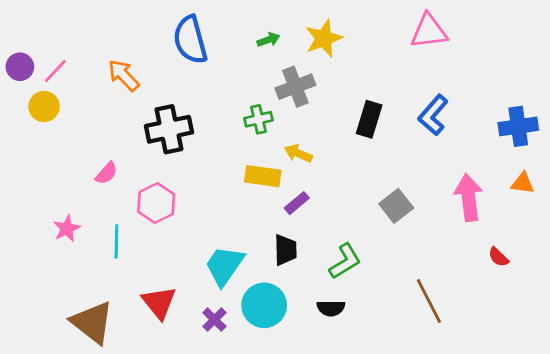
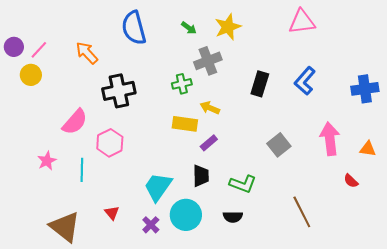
green arrow: (268, 40) -> (189, 28), turned 56
pink semicircle: (107, 173) -> (75, 122), size x1.6
orange triangle: (523, 183) -> (368, 149), moved
green L-shape: (345, 261) -> (243, 184), turned 52
red triangle: (159, 302) -> (112, 213), size x0.6

